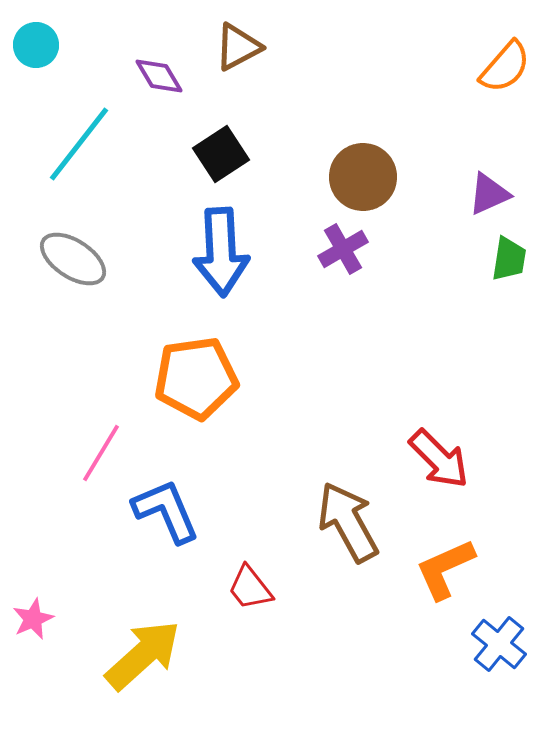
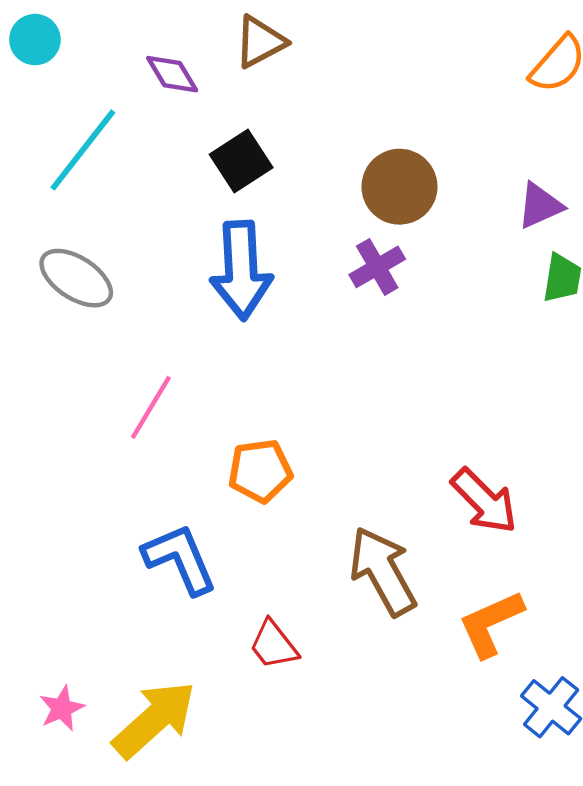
orange pentagon: (196, 378) -> (260, 471), moved, size x0.7
pink line: (101, 453) -> (151, 407), moved
pink star: (33, 619) -> (62, 708), moved

